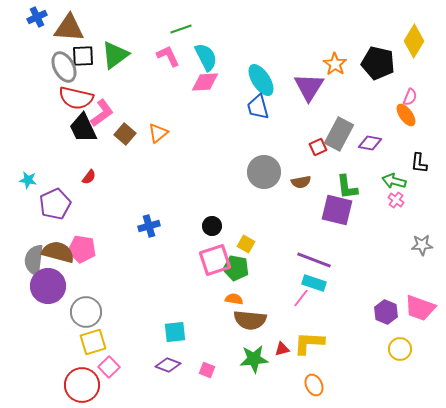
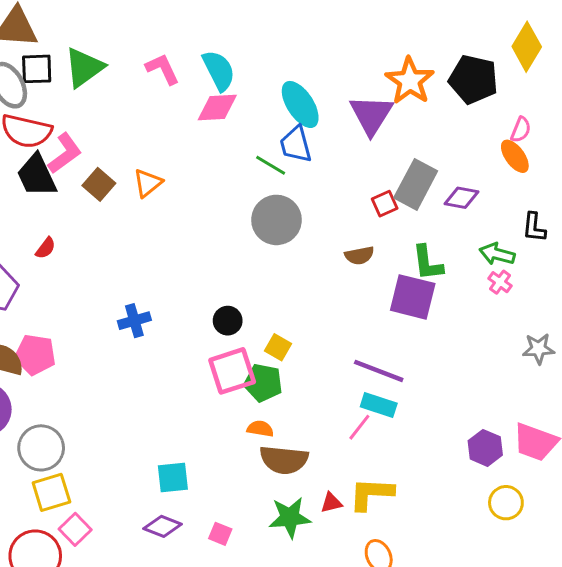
green line: (181, 29) -> (271, 165), moved, turned 50
orange star: (335, 64) -> (410, 81), size x1.4
gray circle: (264, 172) -> (276, 220), moved

